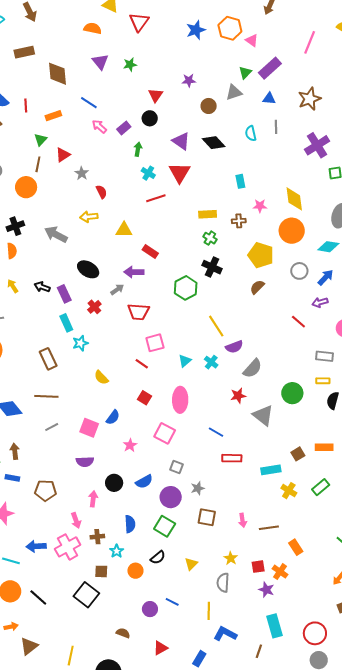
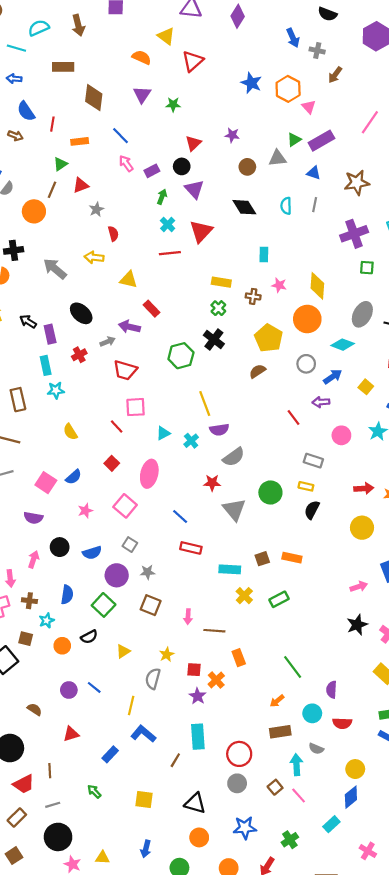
blue star: (196, 30) -> (251, 83), turned 30
purple triangle: (181, 141) -> (194, 189), moved

